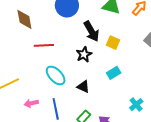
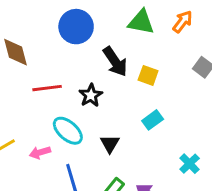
black star: (84, 54) -> (91, 95), moved
black triangle: (83, 87) -> (110, 144), turned 40
pink arrow: (31, 103) -> (40, 152), moved

